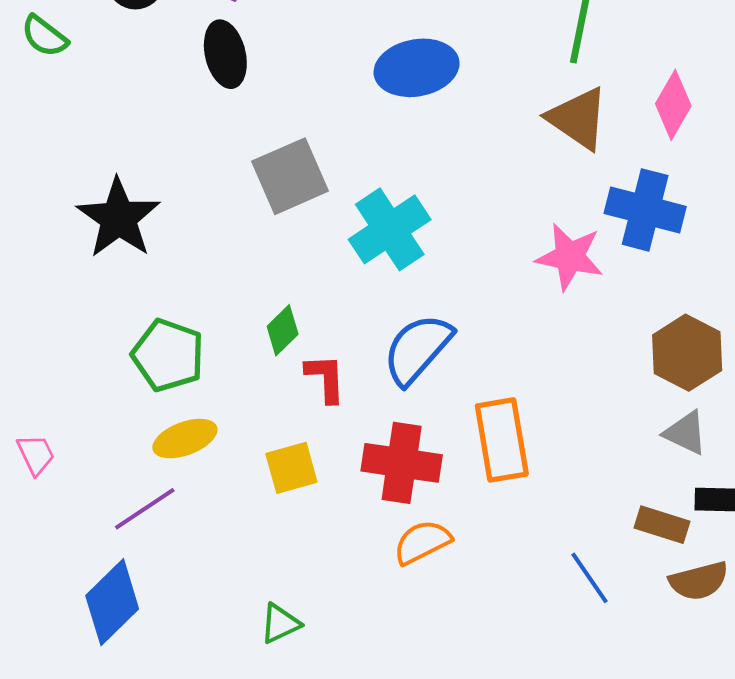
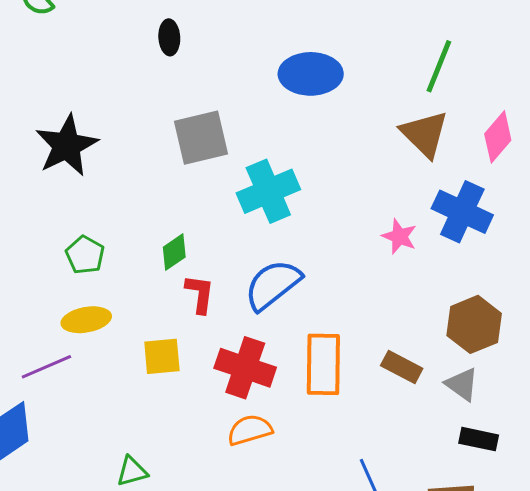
black ellipse: (225, 54) -> (169, 37), size x0.7
pink star: (570, 257) -> (399, 236), size x0.7
green pentagon: (168, 355) -> (85, 255), size x0.7
brown rectangle: (662, 525) -> (402, 367), moved

